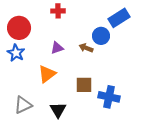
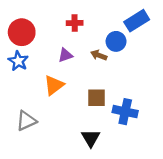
red cross: (58, 11) -> (75, 23), moved
black triangle: (58, 110) -> (91, 138), moved

